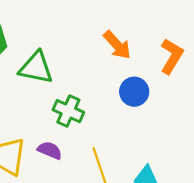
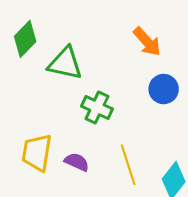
purple semicircle: (50, 150) -> (77, 162), moved

